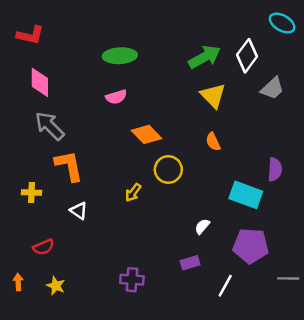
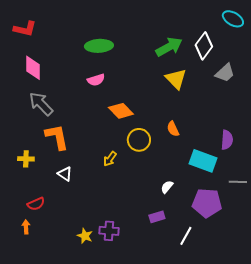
orange semicircle: (213, 142) -> (173, 129), moved
gray line: (288, 278) -> (238, 182), moved
orange arrow: (18, 282) -> (26, 227), moved
yellow star: (56, 286) -> (85, 236), moved

